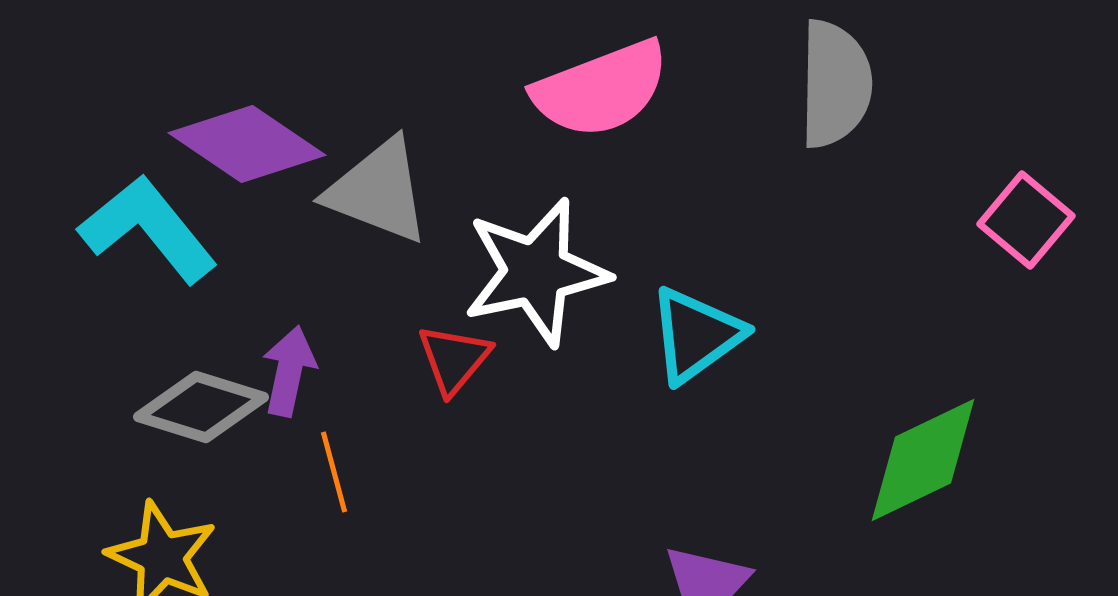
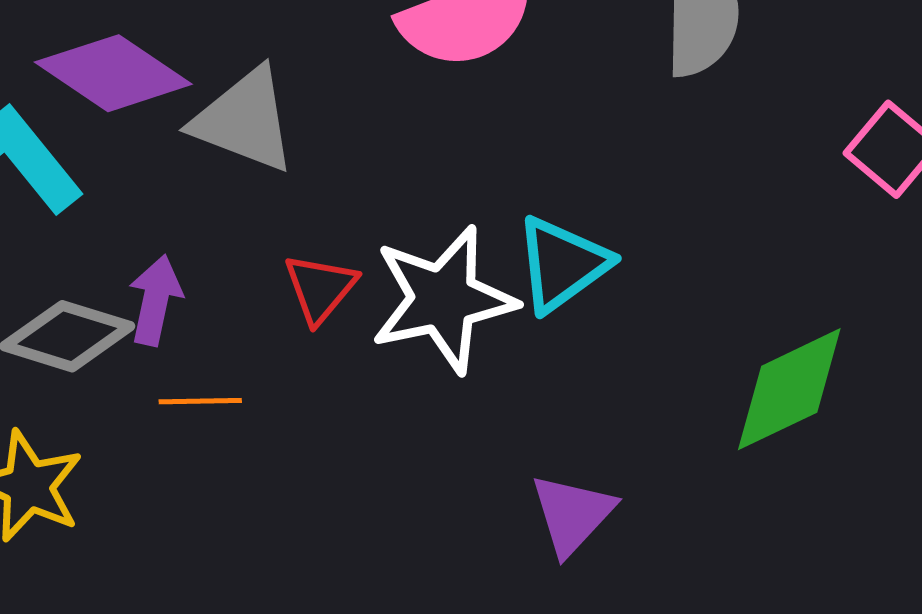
white star: (536, 272) -> (443, 299), moved
orange line: (334, 472) -> (200, 401), turned -76

